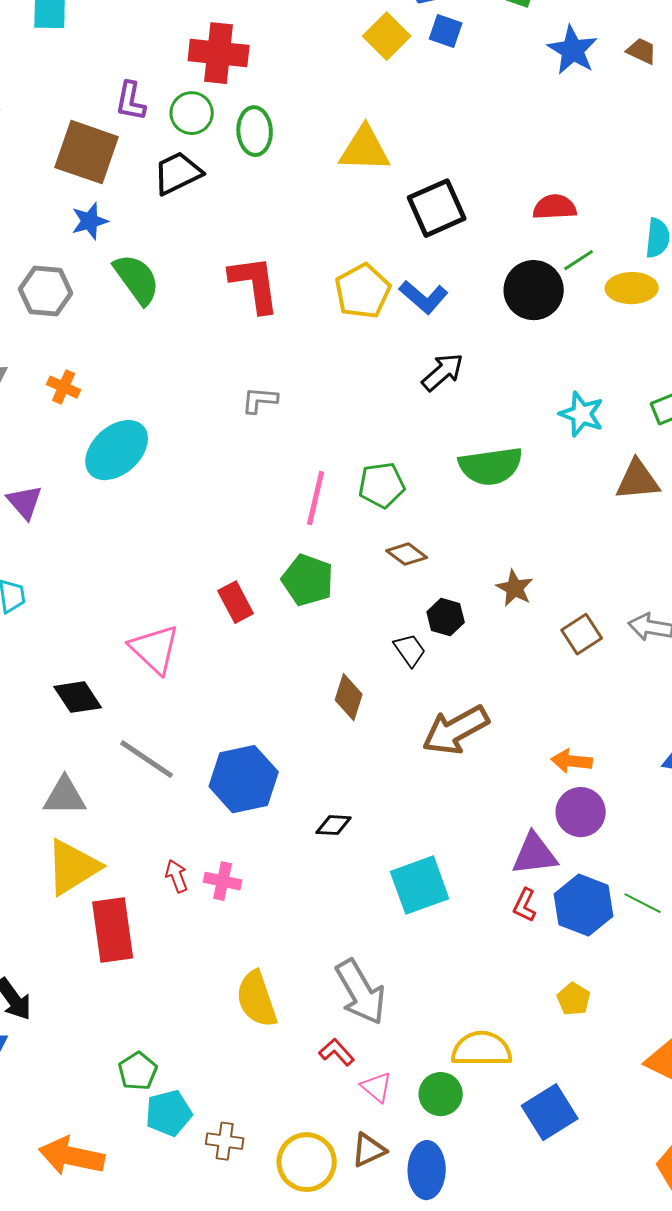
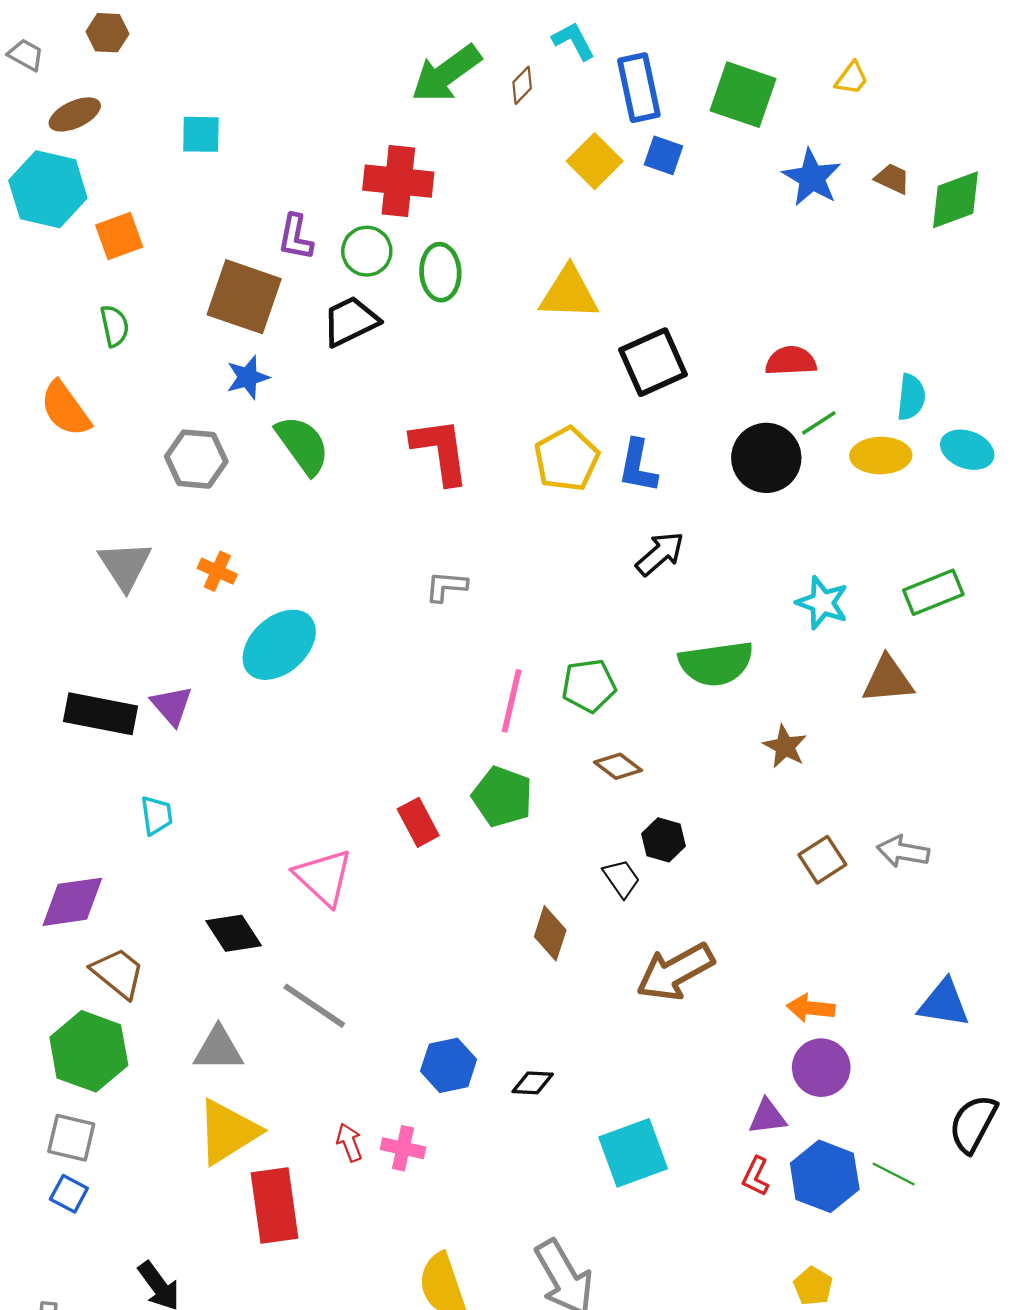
blue L-shape: (424, 297) -> (638, 466), turned 60
brown star: (515, 588) -> (785, 746), moved
blue hexagon: (244, 779) -> (449, 1065), moved, size x0.7
purple triangle: (535, 854) -> (767, 1117), size x0.7

